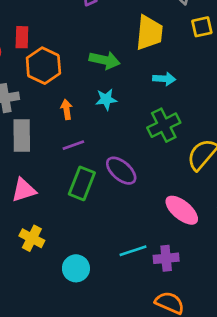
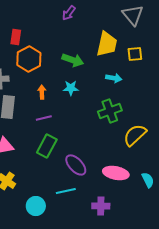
yellow square: (202, 27) -> (135, 54), moved
purple ellipse: (121, 171) -> (76, 165), moved
pink ellipse: (182, 210) -> (116, 173), turned -35
cyan line: (133, 251) -> (66, 191), moved

